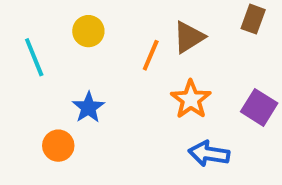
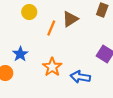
yellow circle: (88, 31) -> (29, 12), moved
orange star: (191, 99) -> (52, 67), moved

